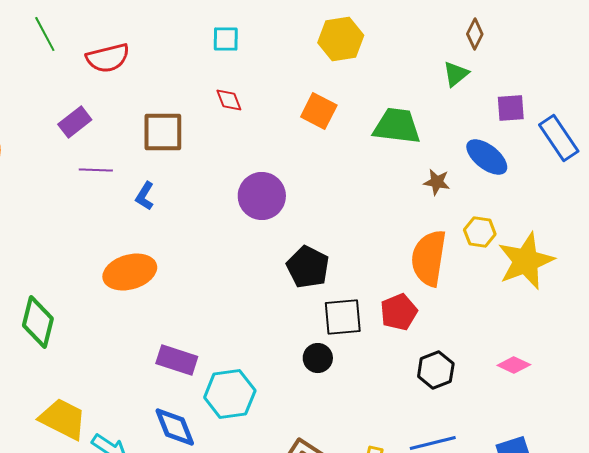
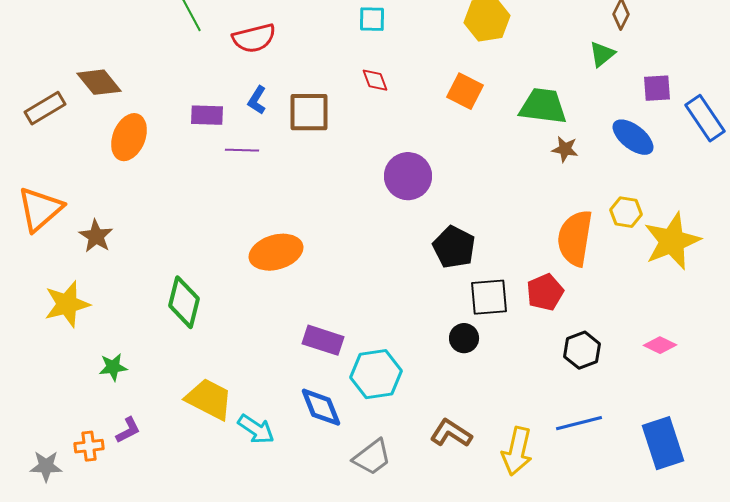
purple rectangle: (75, 122) -> (207, 115), moved, turned 40
brown star: (437, 182) -> (565, 149), moved
blue L-shape: (145, 196) -> (257, 100), moved

